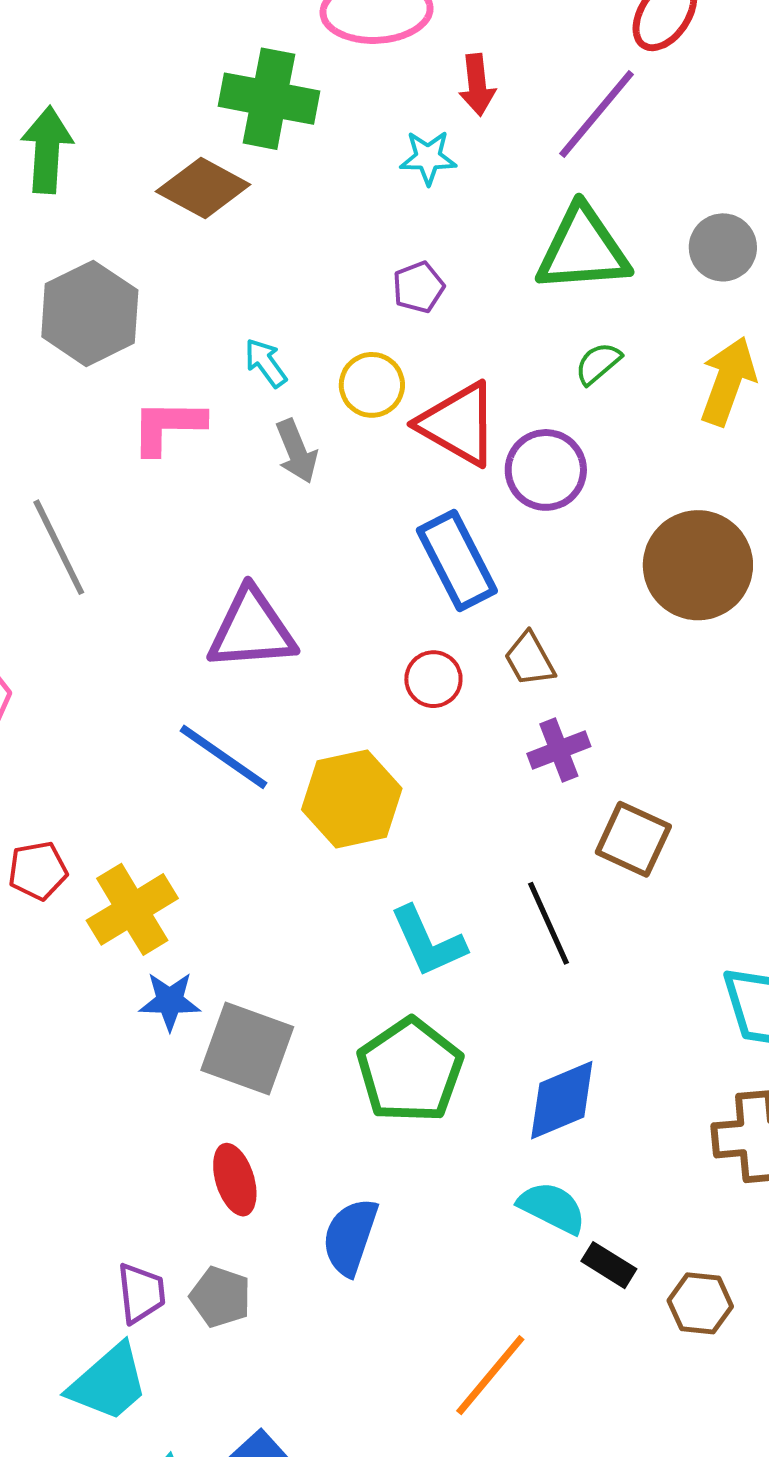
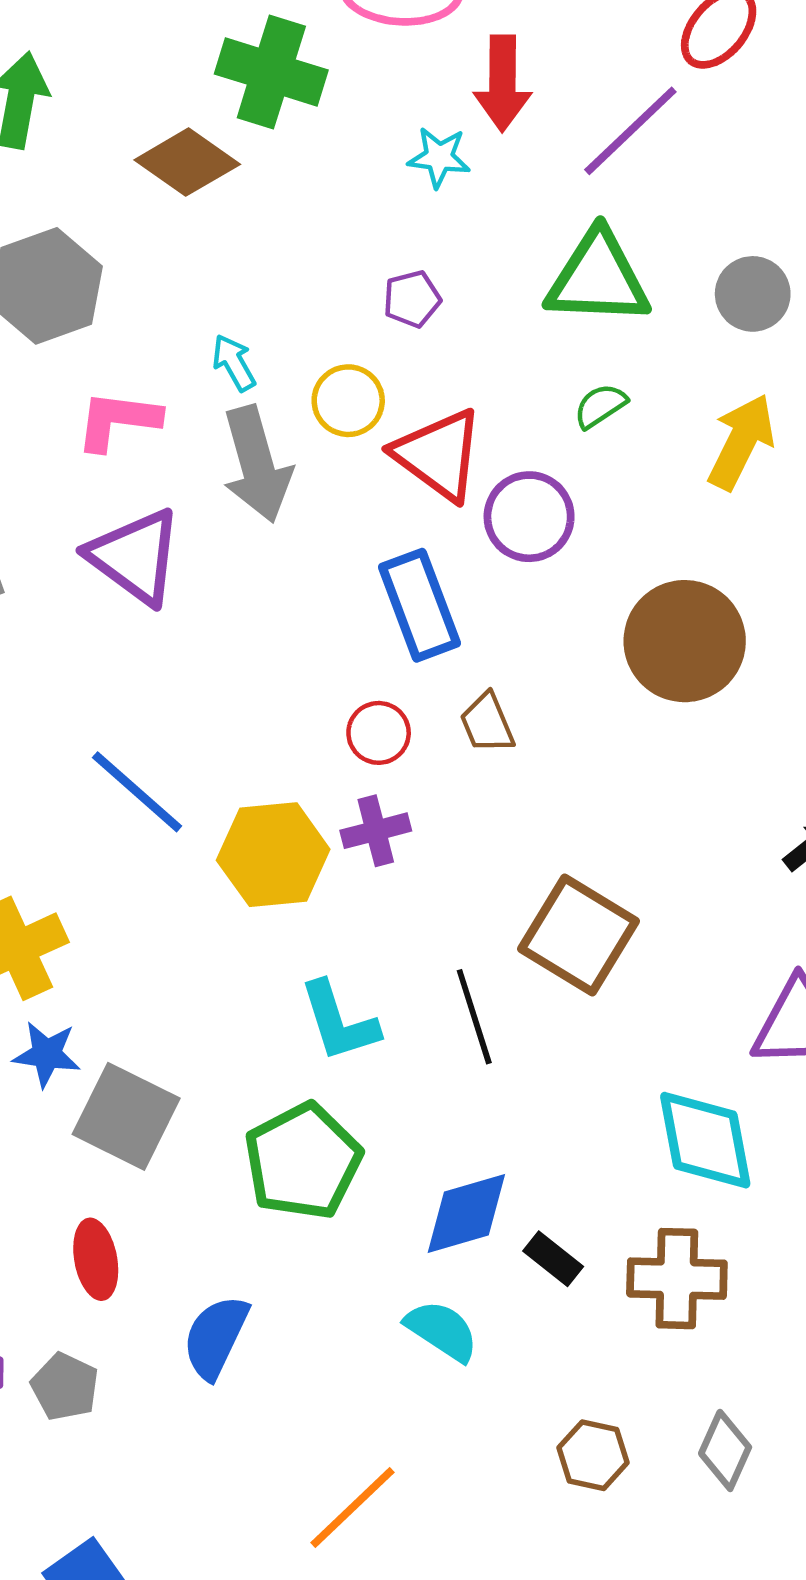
red arrow: (477, 85) -> (503, 83), size x1.4
gray arrow: (297, 451) -> (257, 464), size x1.6
purple triangle: (252, 630) -> (135, 557), moved, turned 34
purple cross: (559, 750) -> (376, 831), moved
brown square: (633, 839) -> (579, 935), size x1.4
black rectangle: (609, 1265) -> (553, 1259), moved

